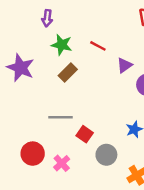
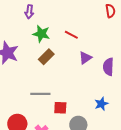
purple triangle: (125, 65) -> (85, 58), moved
red square: (85, 134) -> (60, 108), turned -32

